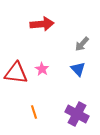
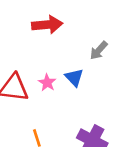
blue triangle: (78, 69) -> (74, 77), moved

